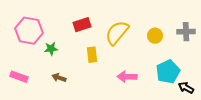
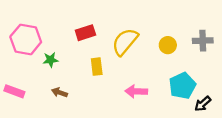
black arrow: (186, 88) -> (203, 104), turned -70

